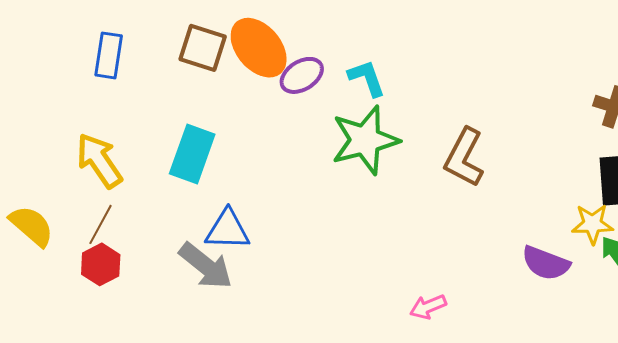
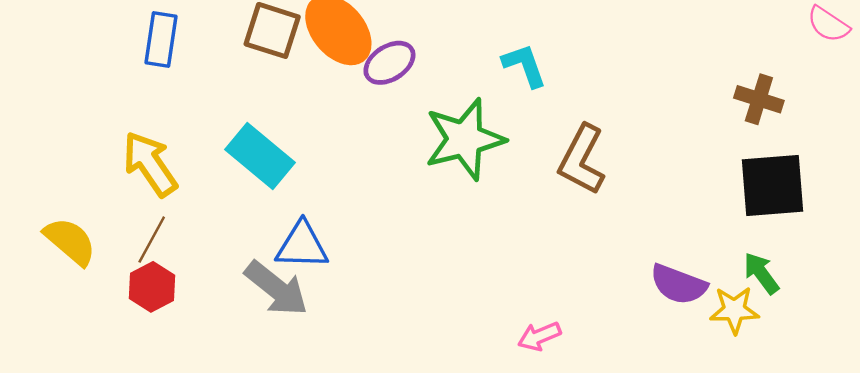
cyan L-shape: (367, 78) -> (524, 65), moved
cyan rectangle: (192, 154) -> (260, 156), turned -70
yellow star: (593, 224) -> (734, 310), moved

